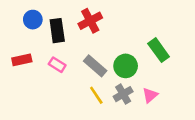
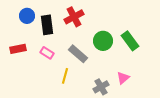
green circle: (126, 66) -> (103, 41), moved
gray cross: (123, 94) -> (101, 87), moved
yellow line: (96, 95) -> (65, 76), moved, turned 49

